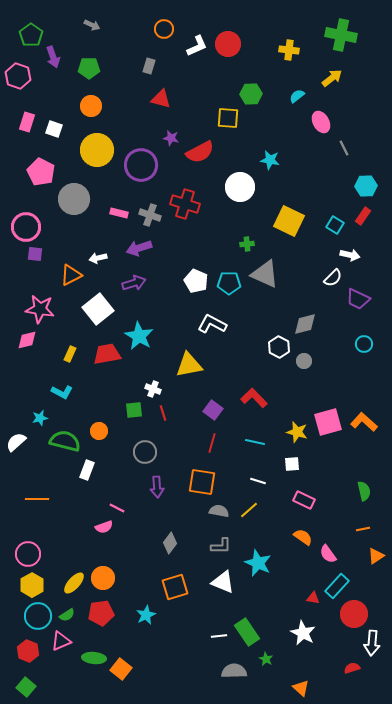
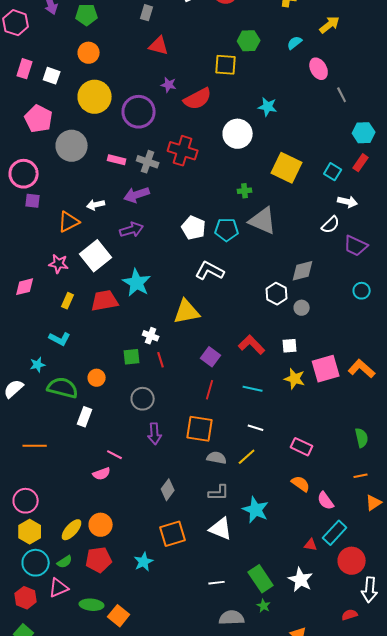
pink star: (40, 309) -> (59, 264), moved, size x0.7
white square: (292, 464) -> (290, 346), moved
green rectangle: (247, 632) -> (261, 579), moved

